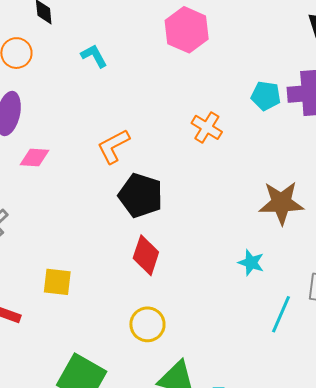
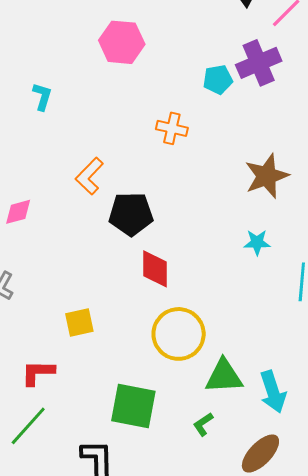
cyan L-shape: (94, 56) -> (42, 97), turned 64
yellow circle: (147, 324) -> (179, 334), size x1.5

